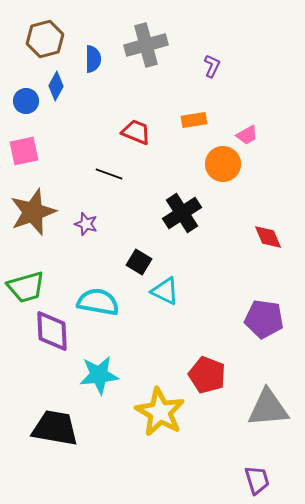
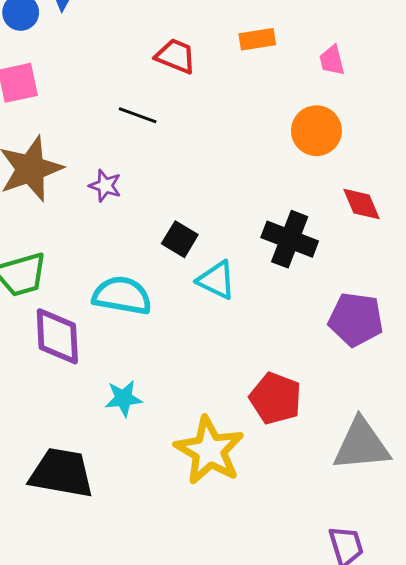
pink trapezoid: (247, 135) -> (332, 60), turned 105
orange circle: (223, 164) -> (316, 131), moved
black cross: (182, 213) -> (290, 239), moved, turned -36
cyan star: (99, 375) -> (123, 398), size x0.7

